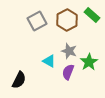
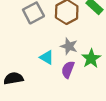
black semicircle: (19, 80) -> (13, 78), turned -126

